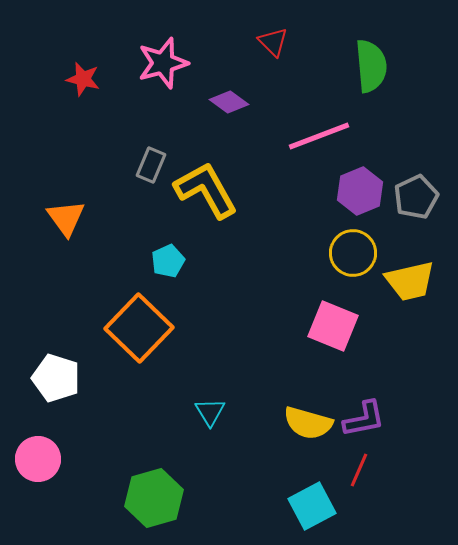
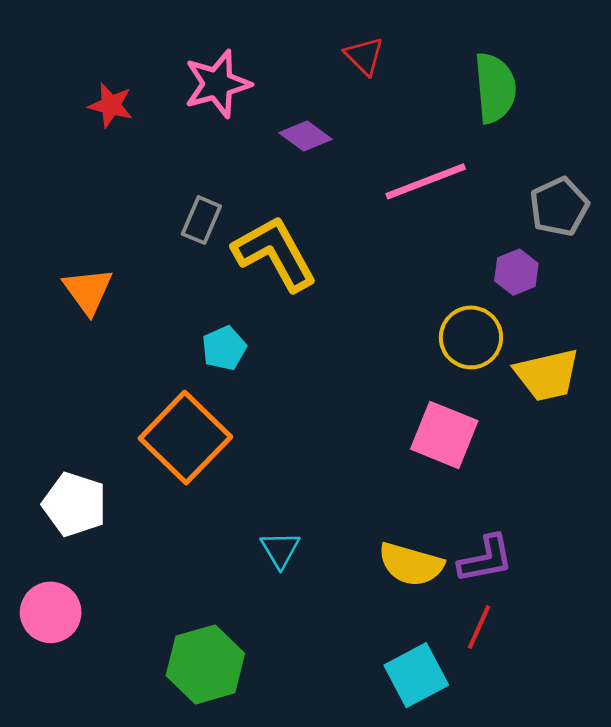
purple hexagon: (360, 191) -> (516, 272), moved, size x0.7
gray pentagon: (416, 197) -> (559, 207), moved

